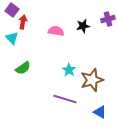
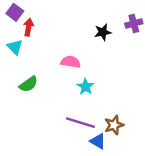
pink semicircle: (56, 31) -> (71, 62), moved
brown star: (92, 80) -> (114, 125), moved, size x0.7
blue triangle: (100, 112) -> (98, 141), moved

